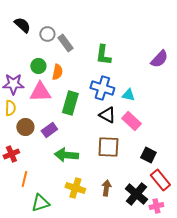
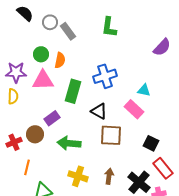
green L-shape: (103, 55) -> (109, 27), moved
blue cross: (102, 88) -> (105, 76), turned -35
cyan triangle: (128, 95) -> (144, 90), moved
black triangle: (107, 115) -> (99, 111), moved
brown circle: (25, 127) -> (35, 134), moved

